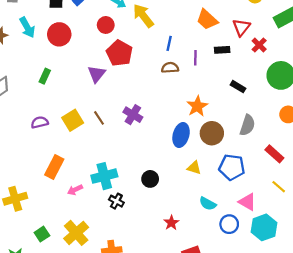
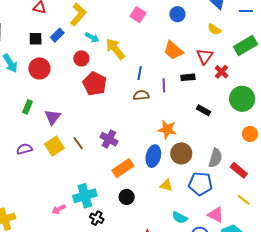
purple triangle: (97, 74) -> (53, 117), moved
orange star: (197, 106) -> (167, 129), turned -30
gray semicircle: (247, 125) -> (215, 158), moved
orange rectangle: (54, 167) -> (123, 168), moved, turned 30

